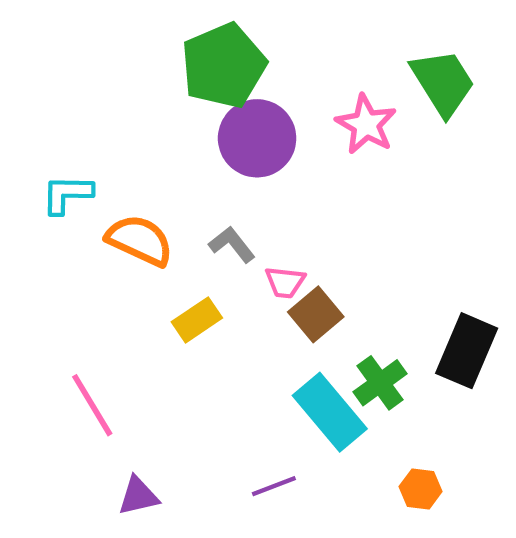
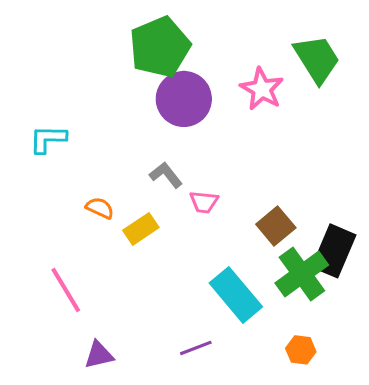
orange semicircle: (140, 240) -> (100, 208), moved, size x0.6
brown square: (316, 314) -> (276, 226), moved
green cross: (380, 383) -> (302, 274), moved, size x1.4

